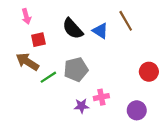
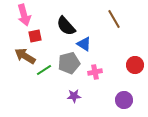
pink arrow: (26, 16) -> (24, 15), size x1.5
blue triangle: (100, 31) -> (84, 44), moved
pink cross: (101, 97) -> (95, 72), moved

